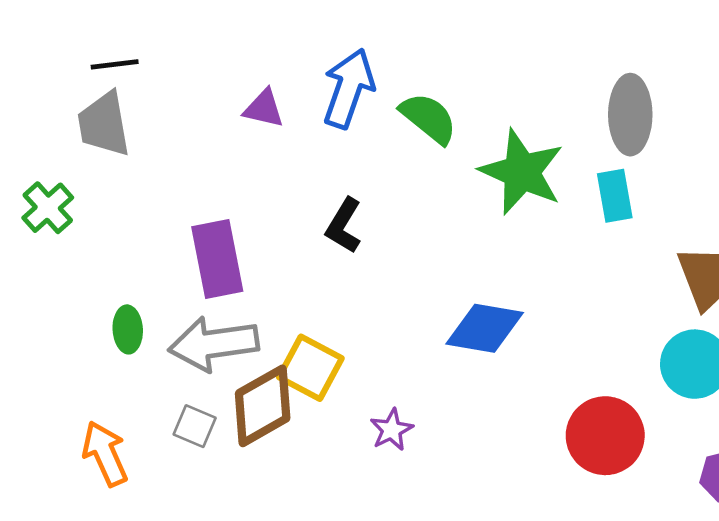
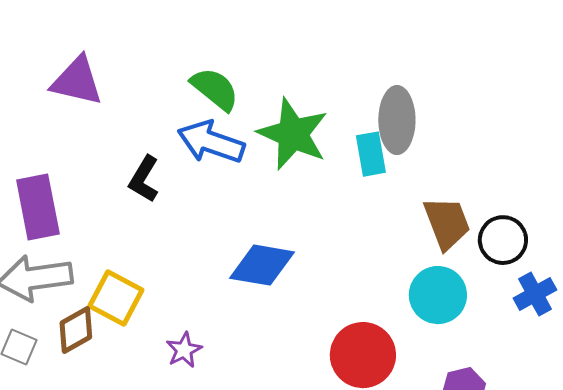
blue arrow: (349, 88) -> (211, 142), moved, turned -90
purple triangle: (264, 109) -> (77, 81), size x1.5
gray ellipse: (630, 115) -> (397, 120), moved
brown diamond: (263, 406) -> (76, 330), size x0.7

